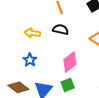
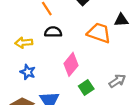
green square: (68, 85) -> (86, 87), moved

